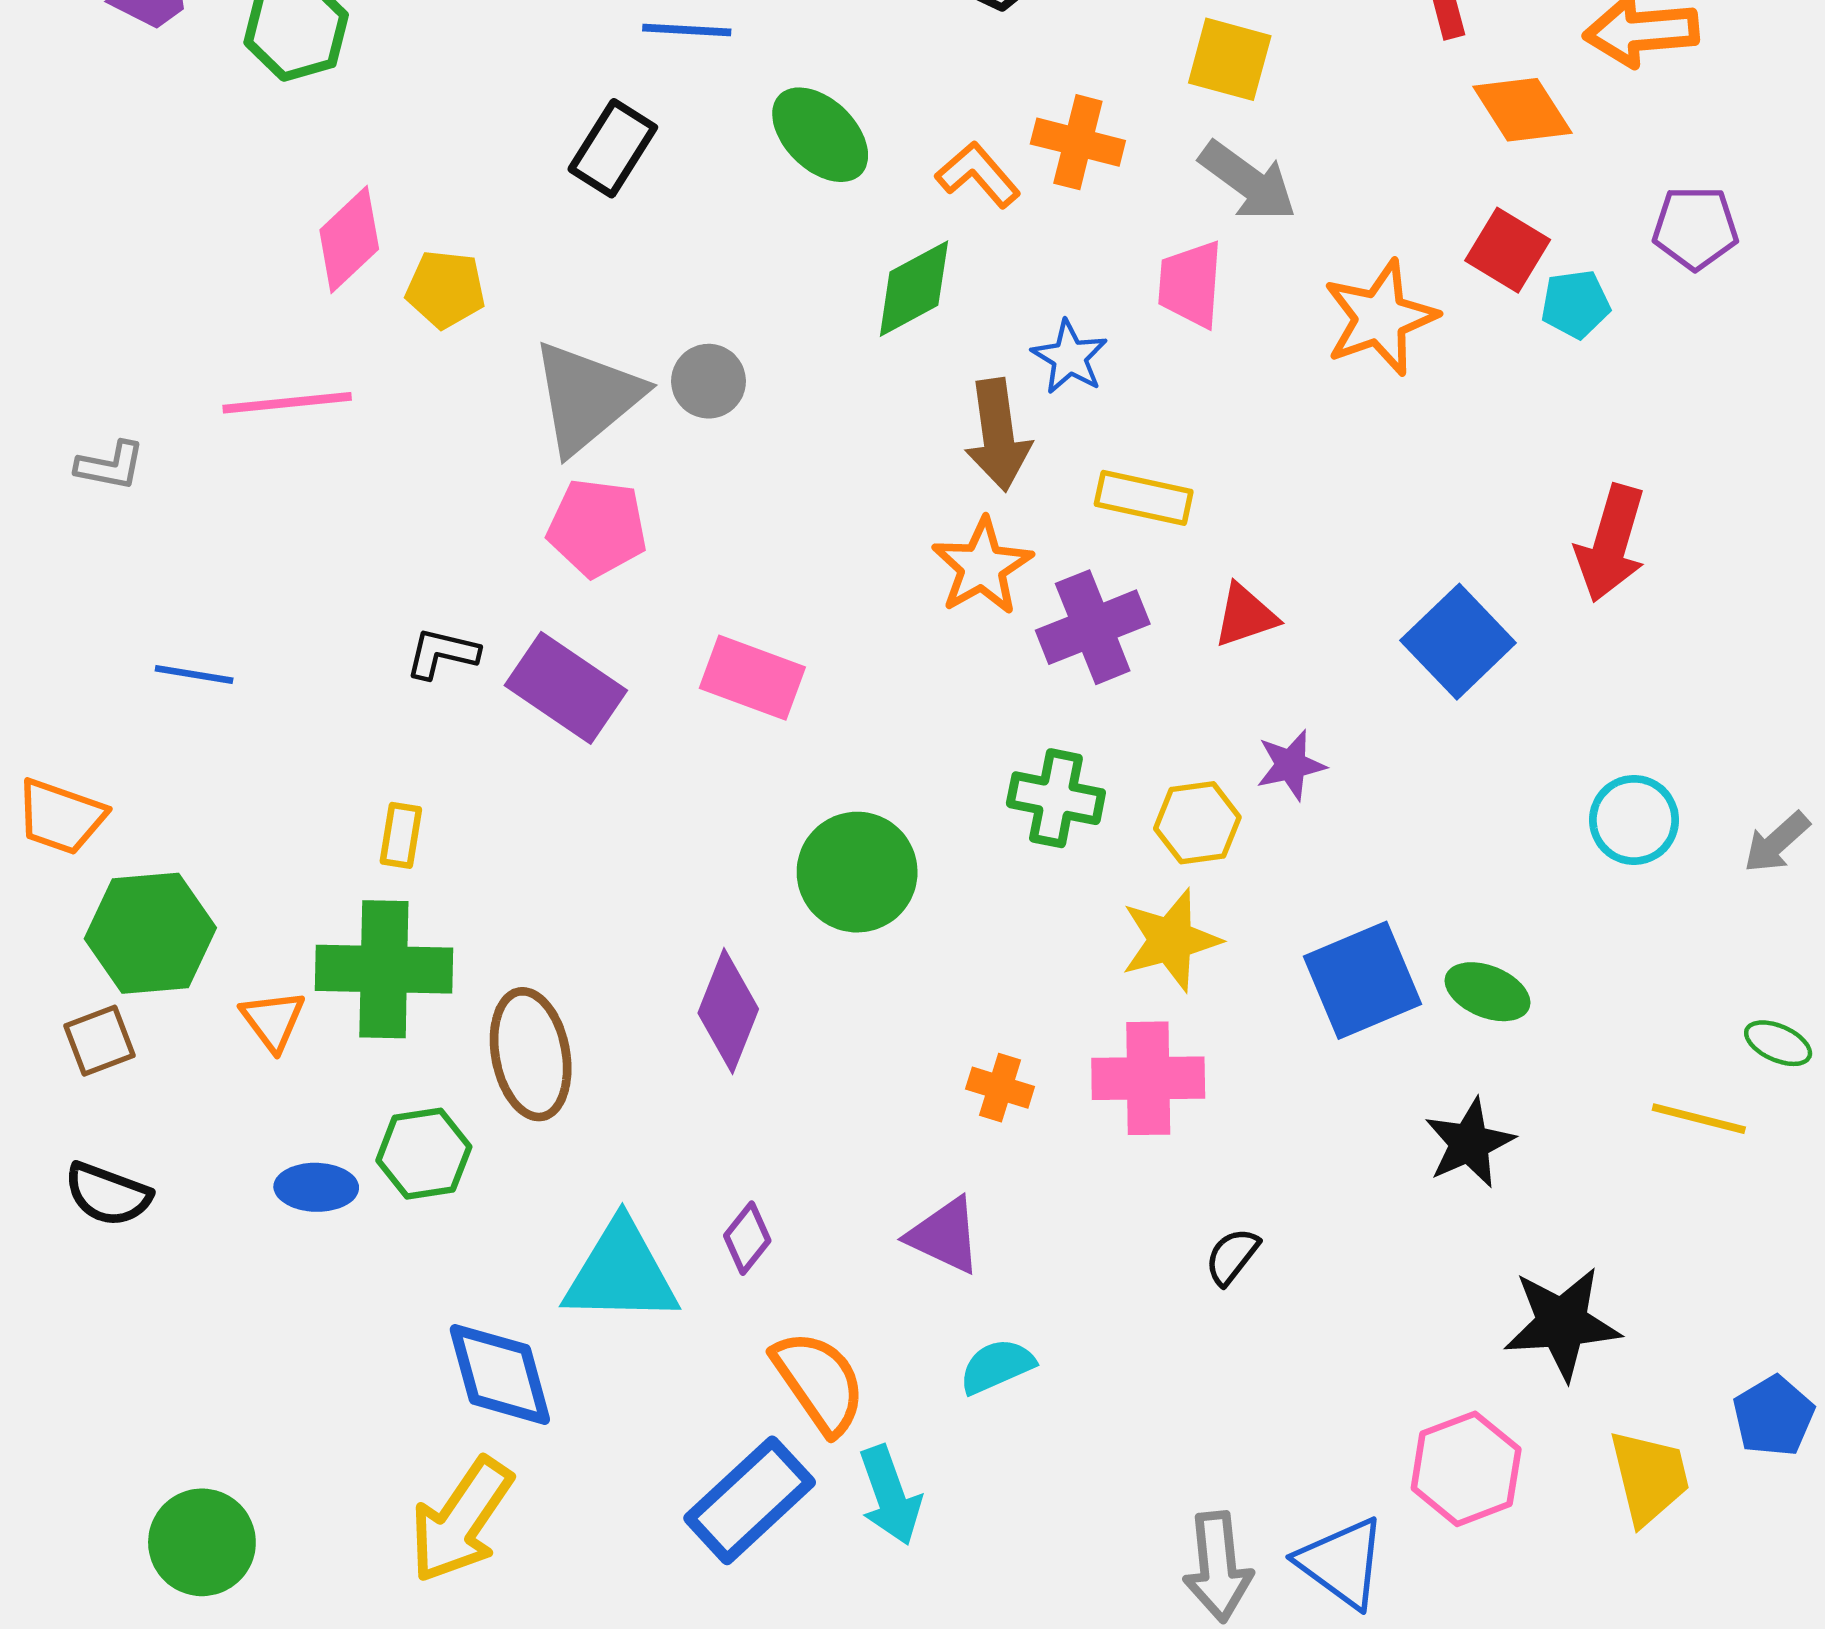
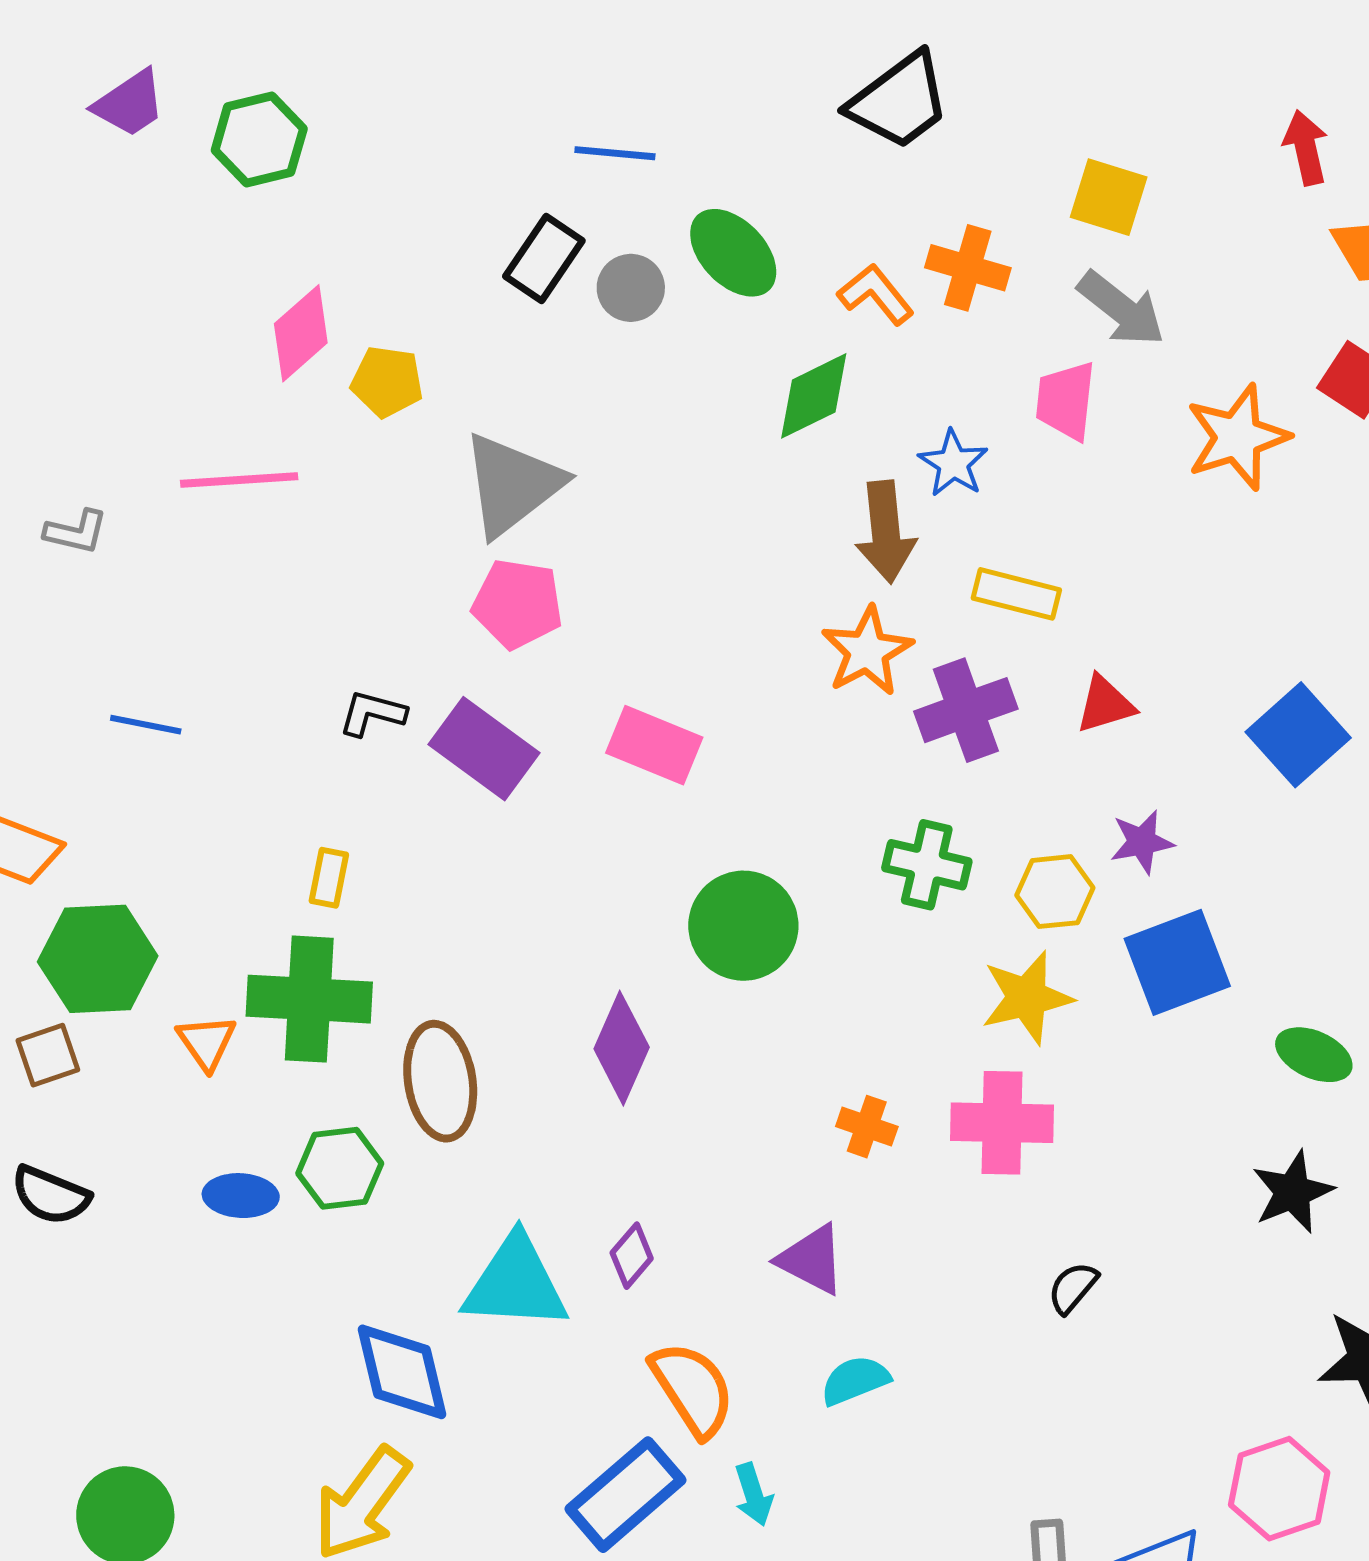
gray circle: (709, 381) -> (631, 288), moved
blue square: (1362, 980) -> (1177, 962), moved
cyan arrow: (890, 1495) -> (754, 1494), size x0.7

